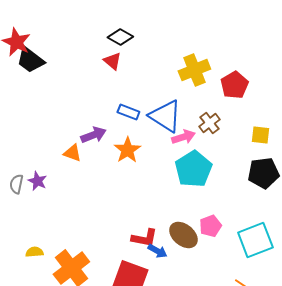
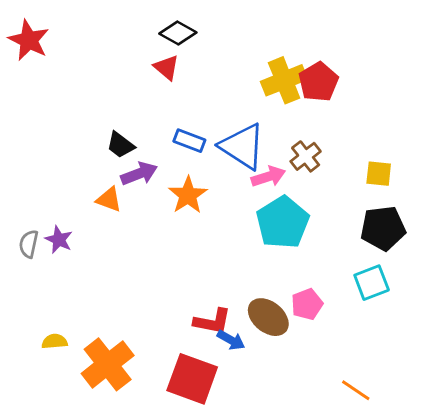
black trapezoid: (30, 60) -> (121, 145), moved, size x0.7
red pentagon: (234, 85) -> (318, 82), moved
cyan square: (255, 240) -> (372, 283), moved, size x0.7

